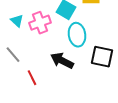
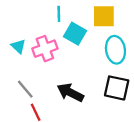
cyan ellipse: (77, 35) -> (115, 50), moved
gray line: (13, 55) -> (25, 89), moved

